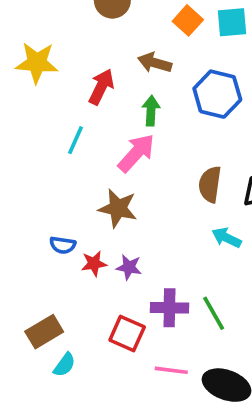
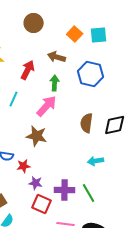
cyan arrow: (227, 238) -> (96, 161), moved, turned -35
purple star: (129, 267) -> (36, 183), moved

